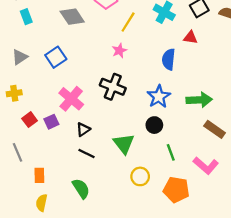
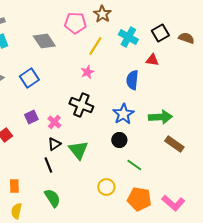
pink cross: (71, 99) -> (54, 122), moved, size x0.6
purple square: (51, 122) -> (31, 117), moved
green triangle: (124, 144) -> (78, 150), moved
green line: (171, 152) -> (134, 165), turned -35
black line: (86, 153) -> (48, 165), moved, turned 42
pink L-shape: (206, 166) -> (173, 203), moved

